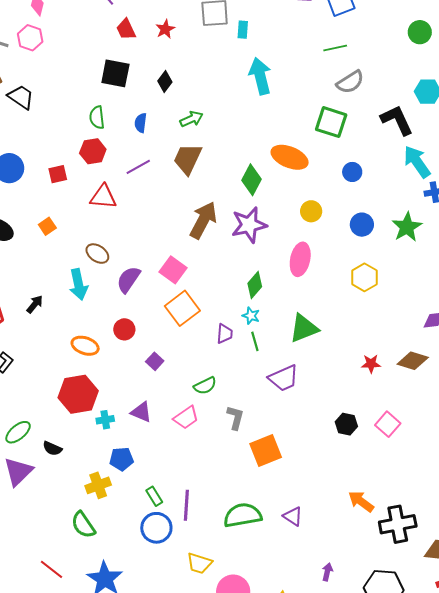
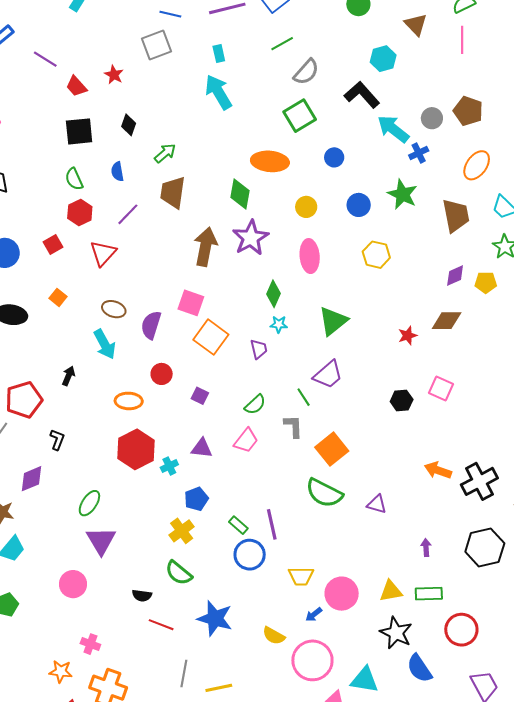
cyan rectangle: (243, 30) -> (219, 54), moved
green square: (331, 122) -> (300, 116), turned -32
red triangle: (103, 197) -> (103, 253), turned -36
green line: (255, 341) -> (304, 397), moved
black semicircle: (52, 448) -> (142, 596), moved
green semicircle: (243, 515) -> (324, 493), moved, turned -126

